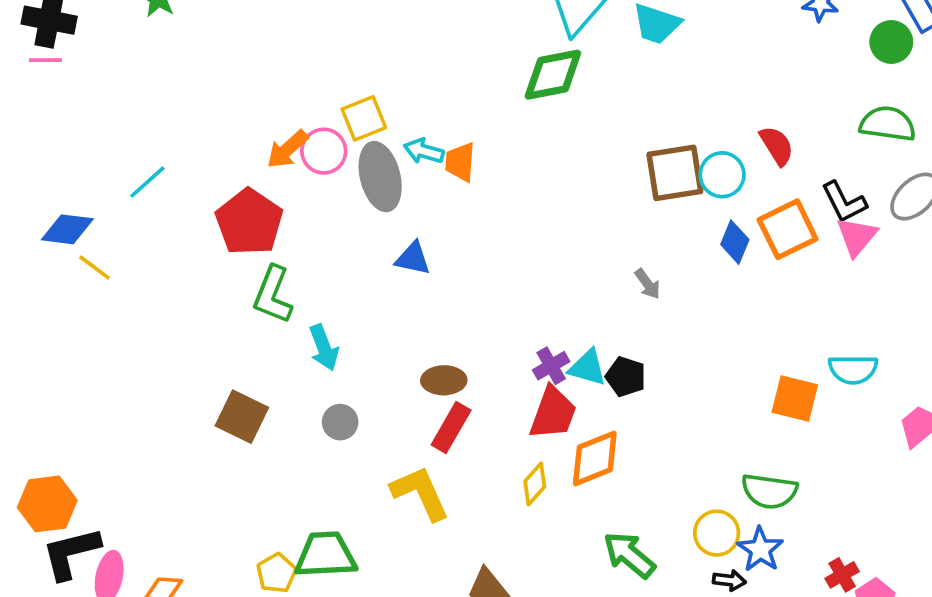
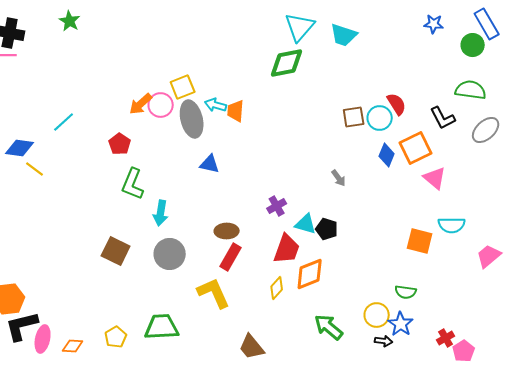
red semicircle: (777, 146) -> (397, 104), moved
brown square: (675, 173) -> (354, 117), size x0.7
black L-shape: (844, 202) -> (443, 118), moved
red pentagon: (249, 222) -> (120, 144), size x0.6
pink triangle: (857, 237) -> (435, 178), moved, turned -30
cyan arrow: (324, 348) -> (161, 213), turned 30
purple cross: (551, 366) -> (277, 206), moved
gray circle: (340, 422) -> (170, 254), size x1.6
green semicircle: (769, 491) -> (406, 292), size x0.7
yellow pentagon: (276, 573) -> (116, 337), moved

